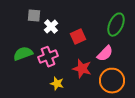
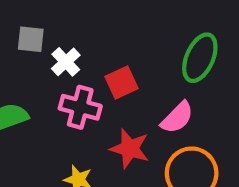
pink cross: (48, 57) -> (80, 107), moved, turned 36

